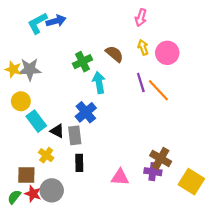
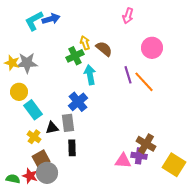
yellow arrow: (143, 47) -> (85, 43), moved
black triangle: (57, 131) -> (52, 128), moved, turned -40
yellow cross: (46, 155) -> (34, 137), moved
brown square: (26, 175) -> (41, 159), moved, turned -30
pink triangle: (120, 177) -> (123, 161), moved
green semicircle: (14, 197) -> (13, 179), turned 64

